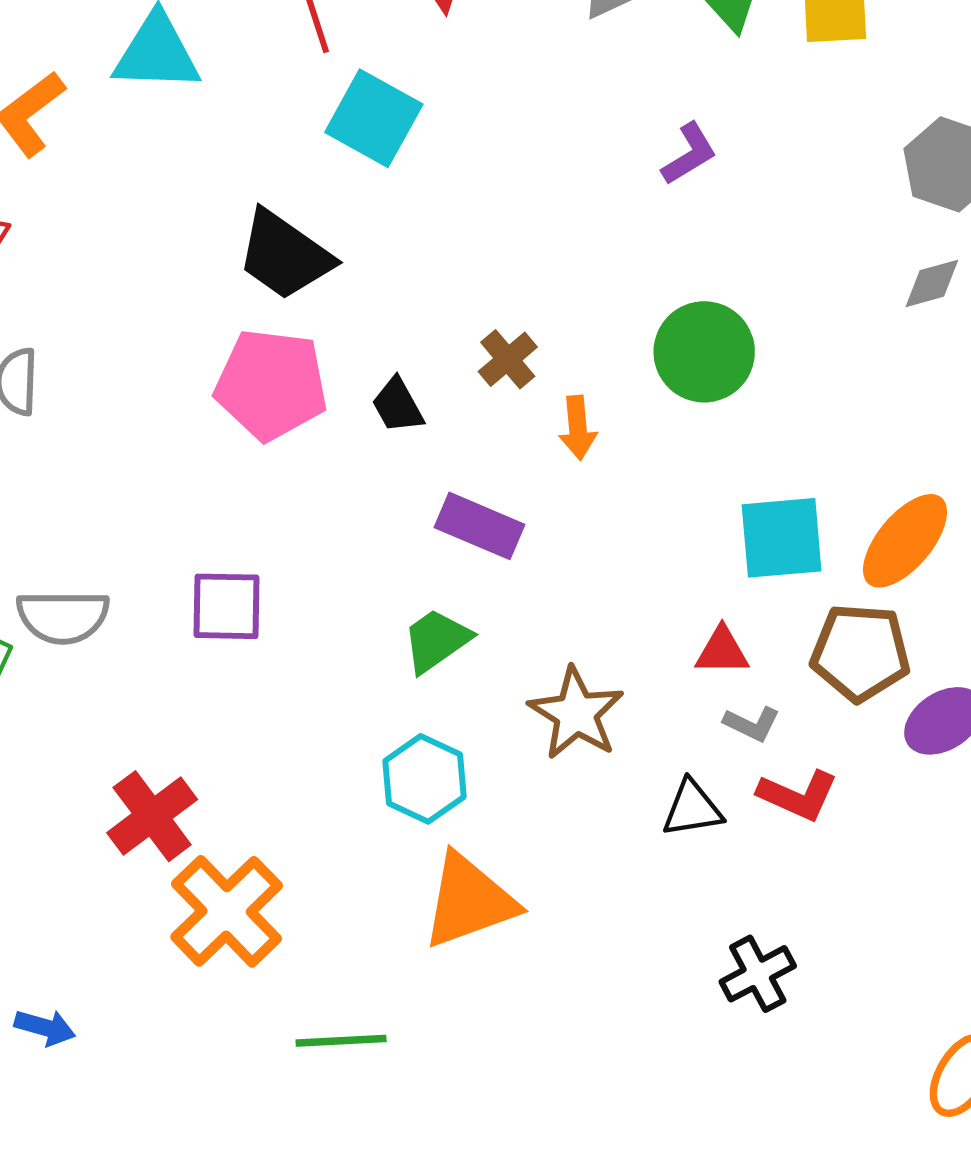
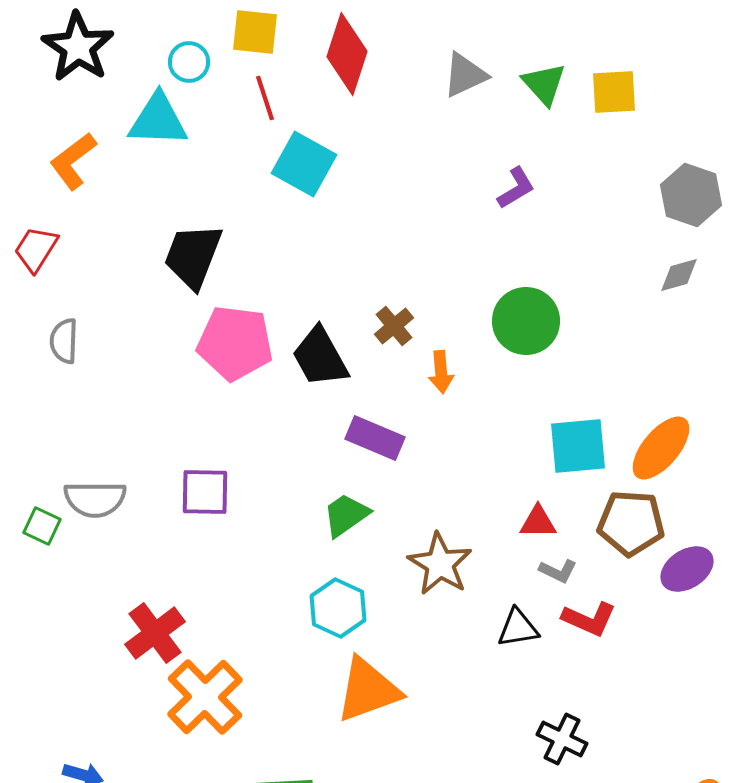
black trapezoid: (285, 255) -> (193, 256), moved, turned 76
black trapezoid: (398, 405) -> (320, 357), size x1.6
black cross: (758, 974) -> (562, 739), turned -36

